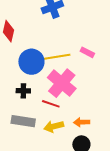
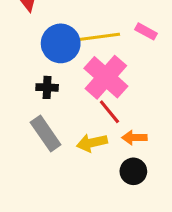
red line: (51, 104) -> (109, 112), moved, turned 30
gray rectangle: (23, 121) -> (46, 133), turned 45

